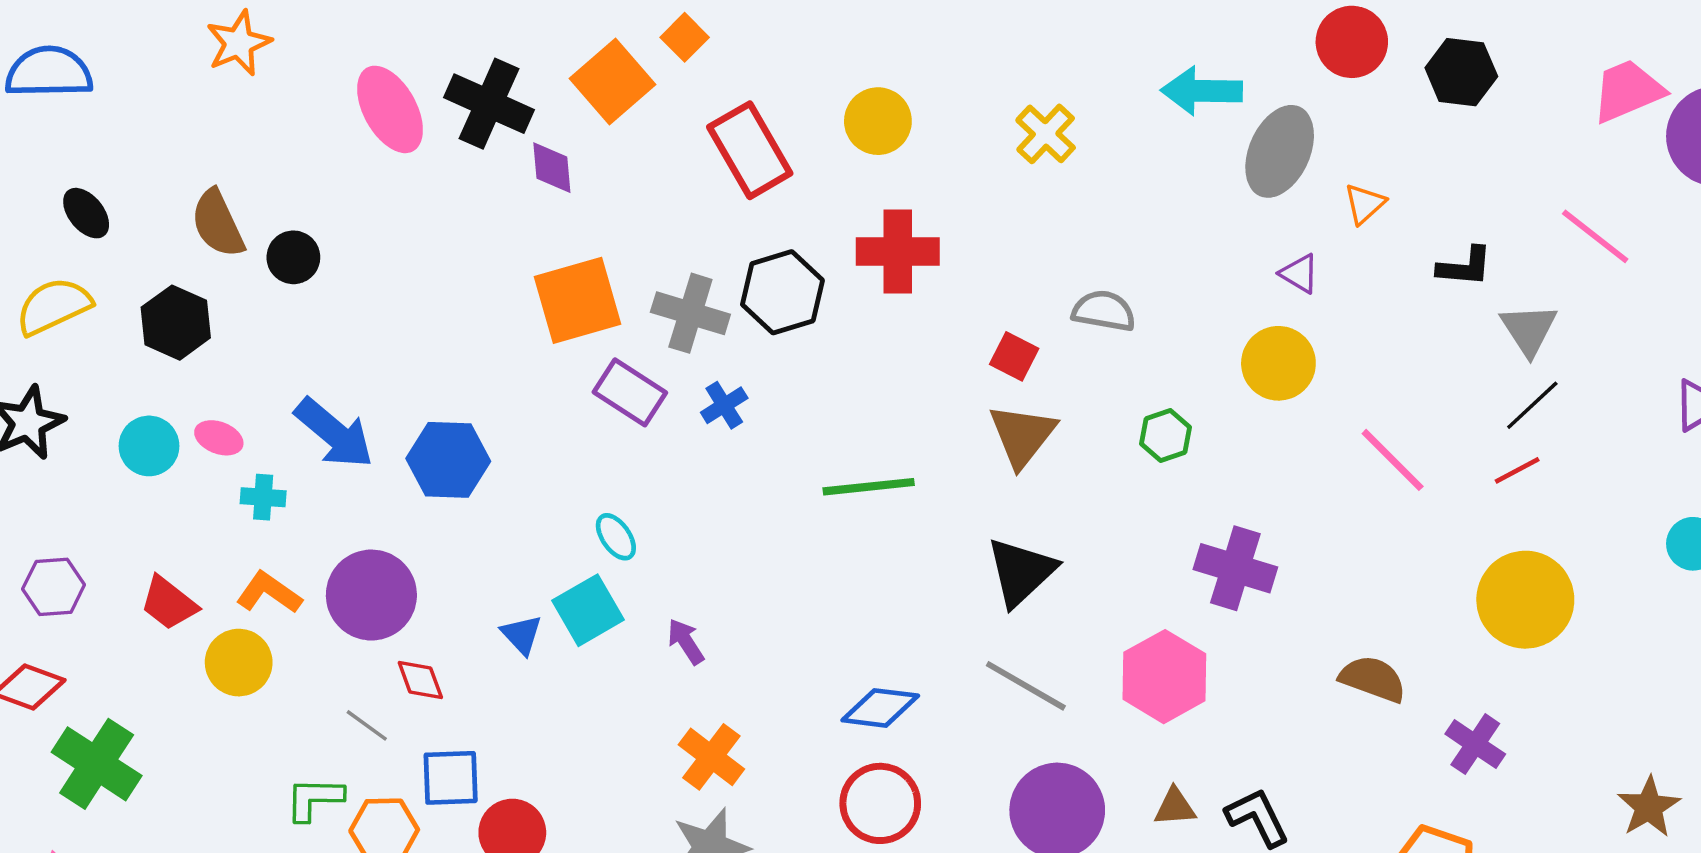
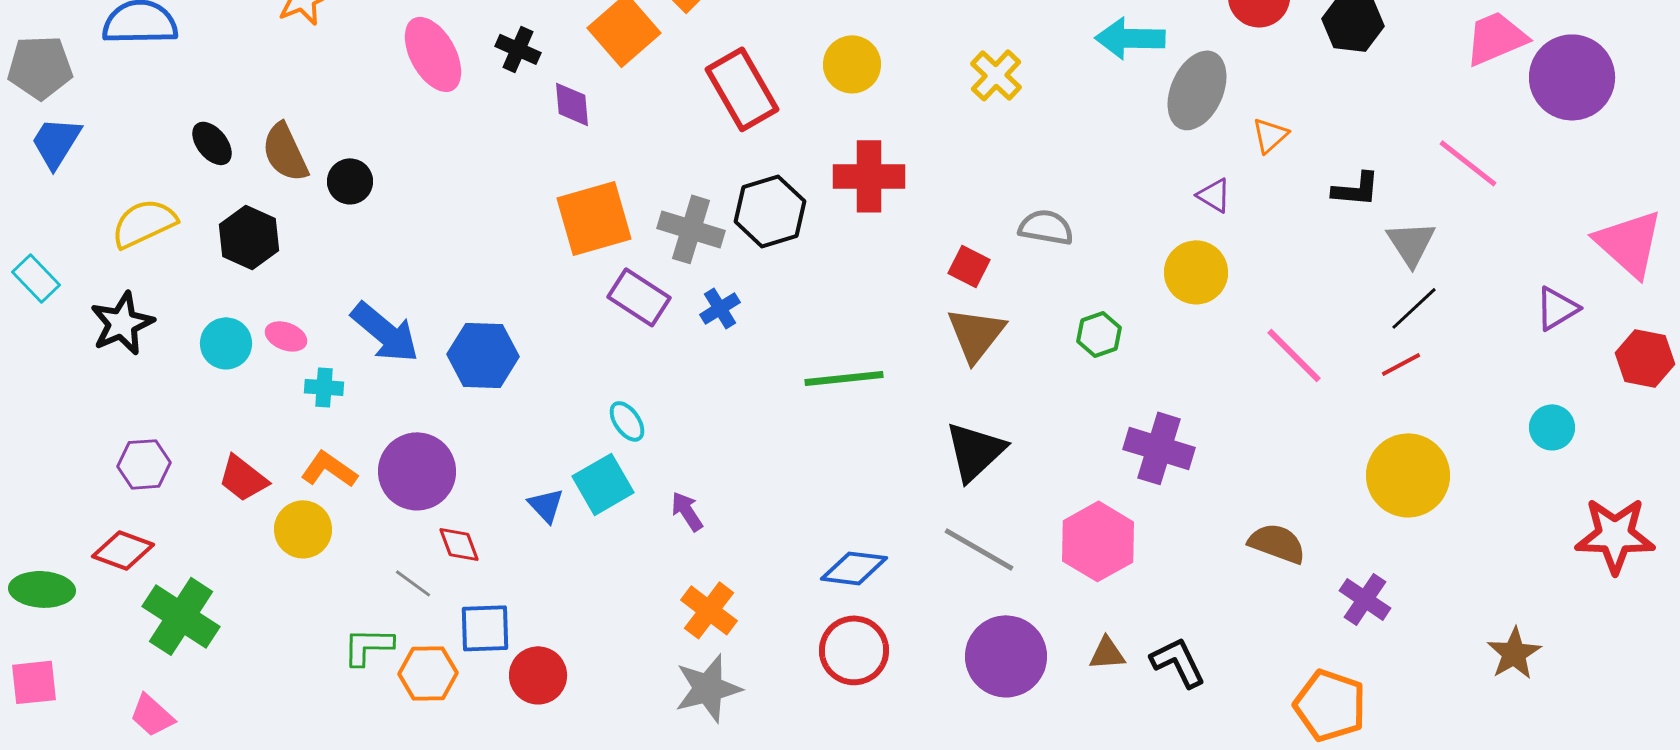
black cross: (489, 104) -> (518, 49), size x0.6
black ellipse: (86, 213) -> (212, 143), moved

